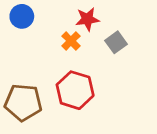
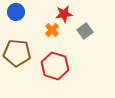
brown pentagon: (23, 102) -> (17, 53), moved

